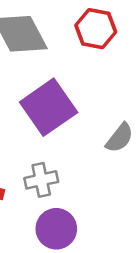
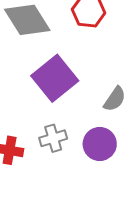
purple circle: (56, 229) -> (100, 144), moved

